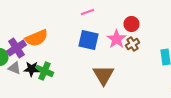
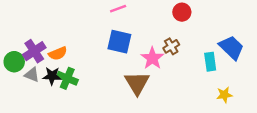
red circle: (131, 24) -> (182, 12), moved
orange semicircle: (36, 38) -> (58, 53), moved, size x0.7
pink star: (116, 39) -> (152, 58), moved

